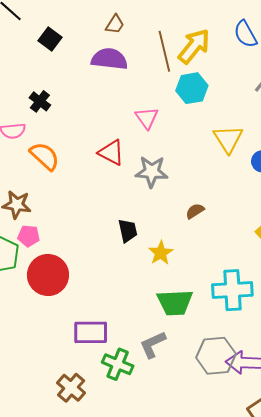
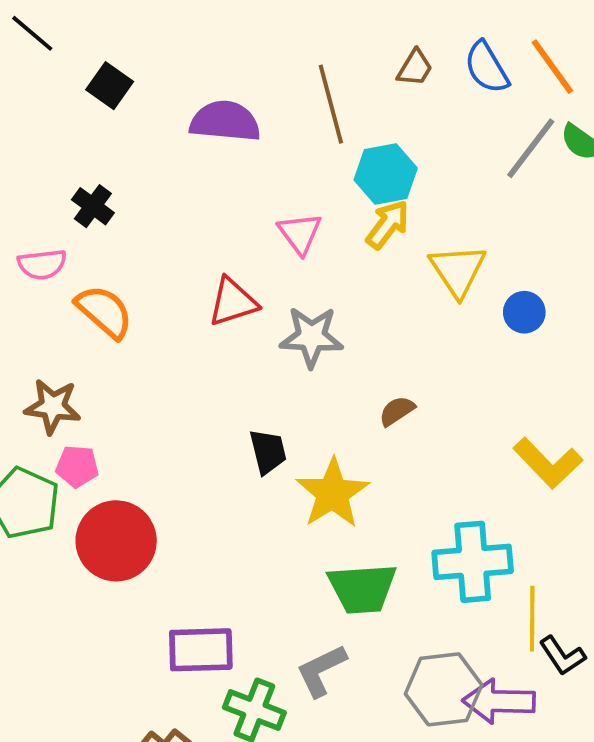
brown trapezoid: (115, 24) -> (415, 68), moved
yellow arrow: (194, 46) -> (388, 225), moved, size x0.7
red triangle: (111, 153) -> (233, 302), turned -44
yellow star: (161, 253) -> (333, 493), size x1.5

